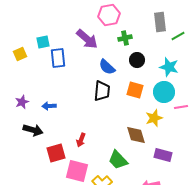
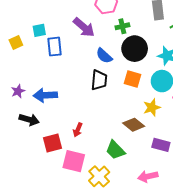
black circle: (137, 60) -> (135, 49), size x1.6
blue arrow: (49, 106) -> (45, 95), size x1.6
brown diamond: (136, 135) -> (134, 125), turned -35

